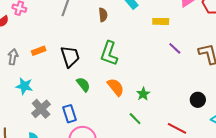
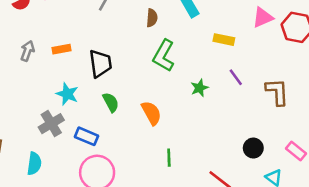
green L-shape: (109, 53) -> (164, 56), moved
cyan star: (24, 86) -> (67, 94), moved
green star: (143, 94) -> (199, 88), moved
blue rectangle: (70, 114) -> (86, 136), turned -60
green line: (135, 119) -> (169, 158), turned 32

